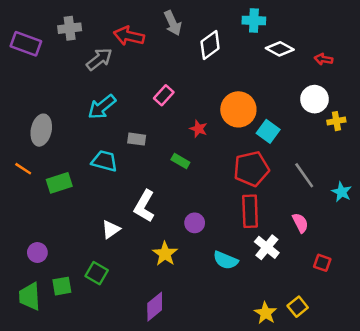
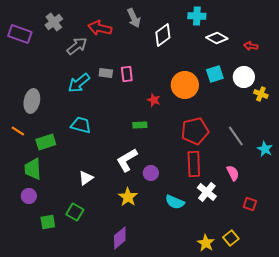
gray cross: (70, 28) -> (54, 22), turned -30
pink rectangle: (164, 95) -> (127, 74), turned -49
yellow cross: (336, 121) -> (261, 94), turned 32
cyan square: (268, 131) -> (215, 74), moved, turned 36
gray rectangle: (137, 139) -> (106, 73), moved
green rectangle: (180, 161) -> (140, 125), turned -32
white L-shape: (144, 206) -> (127, 160), moved, turned 30
green trapezoid: (30, 296) -> (33, 169), moved

